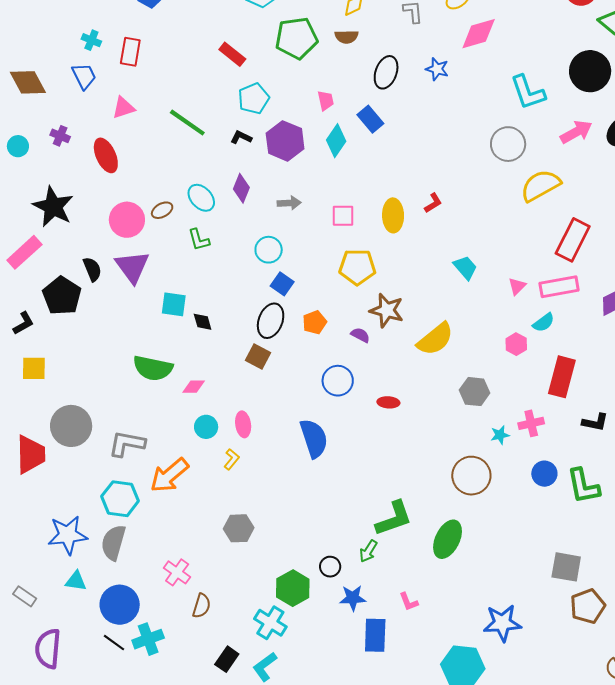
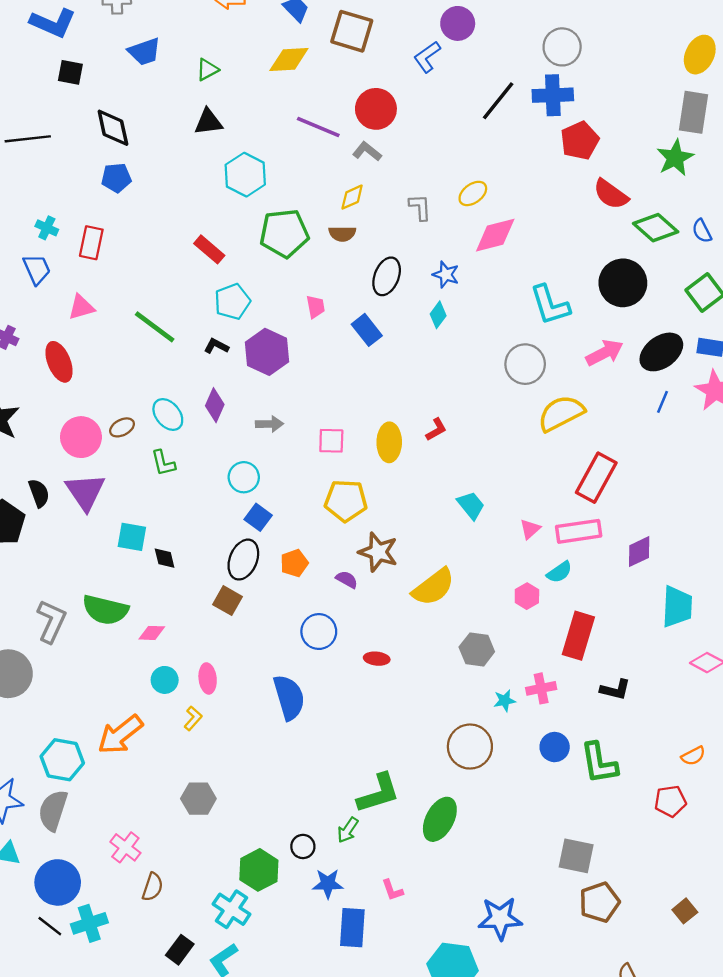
cyan diamond: (336, 141) -> (438, 315), moved, size x0.7
gray L-shape: (127, 444) -> (51, 621), moved, turned 102

